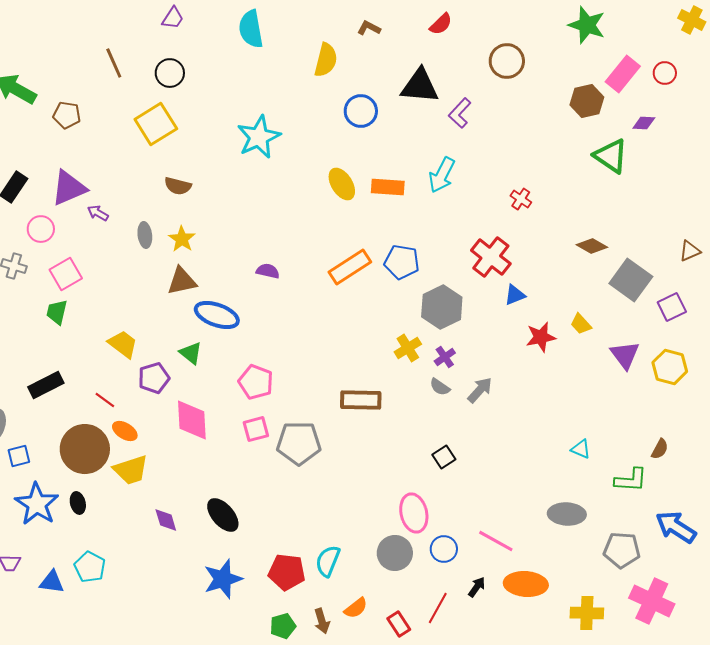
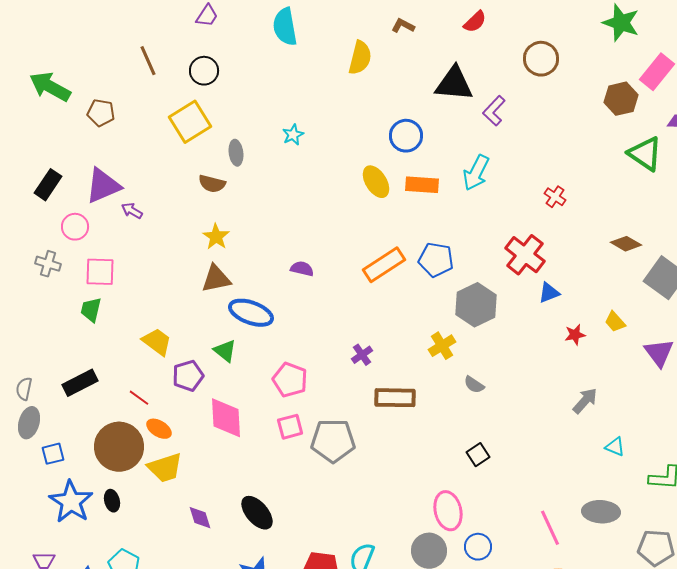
blue circle: (361, 111) -> (406, 136), moved
cyan star: (259, 137) -> (293, 135), size x0.5
gray ellipse: (145, 235) -> (236, 153), moved
pink square: (66, 274) -> (100, 272), turned 32
red star: (541, 337) -> (575, 335), size x0.7
purple cross: (445, 357) -> (362, 355), moved
gray arrow: (480, 390) -> (585, 401), moved
pink line: (496, 541) -> (550, 528), moved, turned 36

